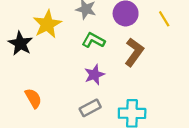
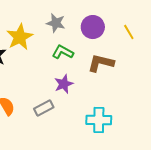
brown L-shape: (134, 52) -> (101, 63), turned -112
gray rectangle: (90, 108) -> (44, 108), moved

